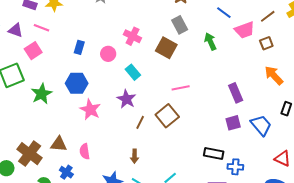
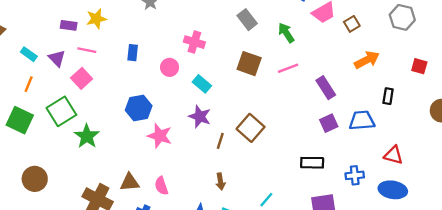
purple triangle: (16, 30) -> (57, 58), turned 35
blue rectangle: (79, 47) -> (133, 53), moved
brown square: (166, 48) -> (249, 64), moved
orange arrow: (274, 75) -> (367, 60), turned 115
pink line: (181, 88) -> (288, 68), moved
green star: (42, 94) -> (87, 136), moved
blue trapezoid: (261, 125) -> (362, 120), turned -45
blue cross: (235, 167) -> (355, 175), moved

